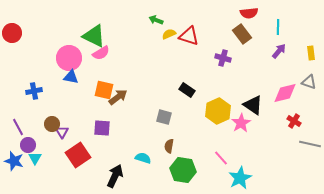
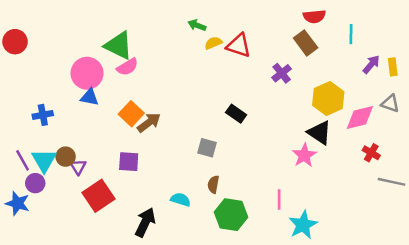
purple arrow: (279, 51) -> (371, 64), moved
purple cross: (223, 58) -> (282, 73), turned 35
orange square: (104, 90) -> (131, 114), turned 30
yellow hexagon: (218, 111) -> (328, 99), moved
cyan triangle: (35, 158) -> (44, 160), moved, size x1.5
pink line: (221, 158) -> (279, 200), turned 42

